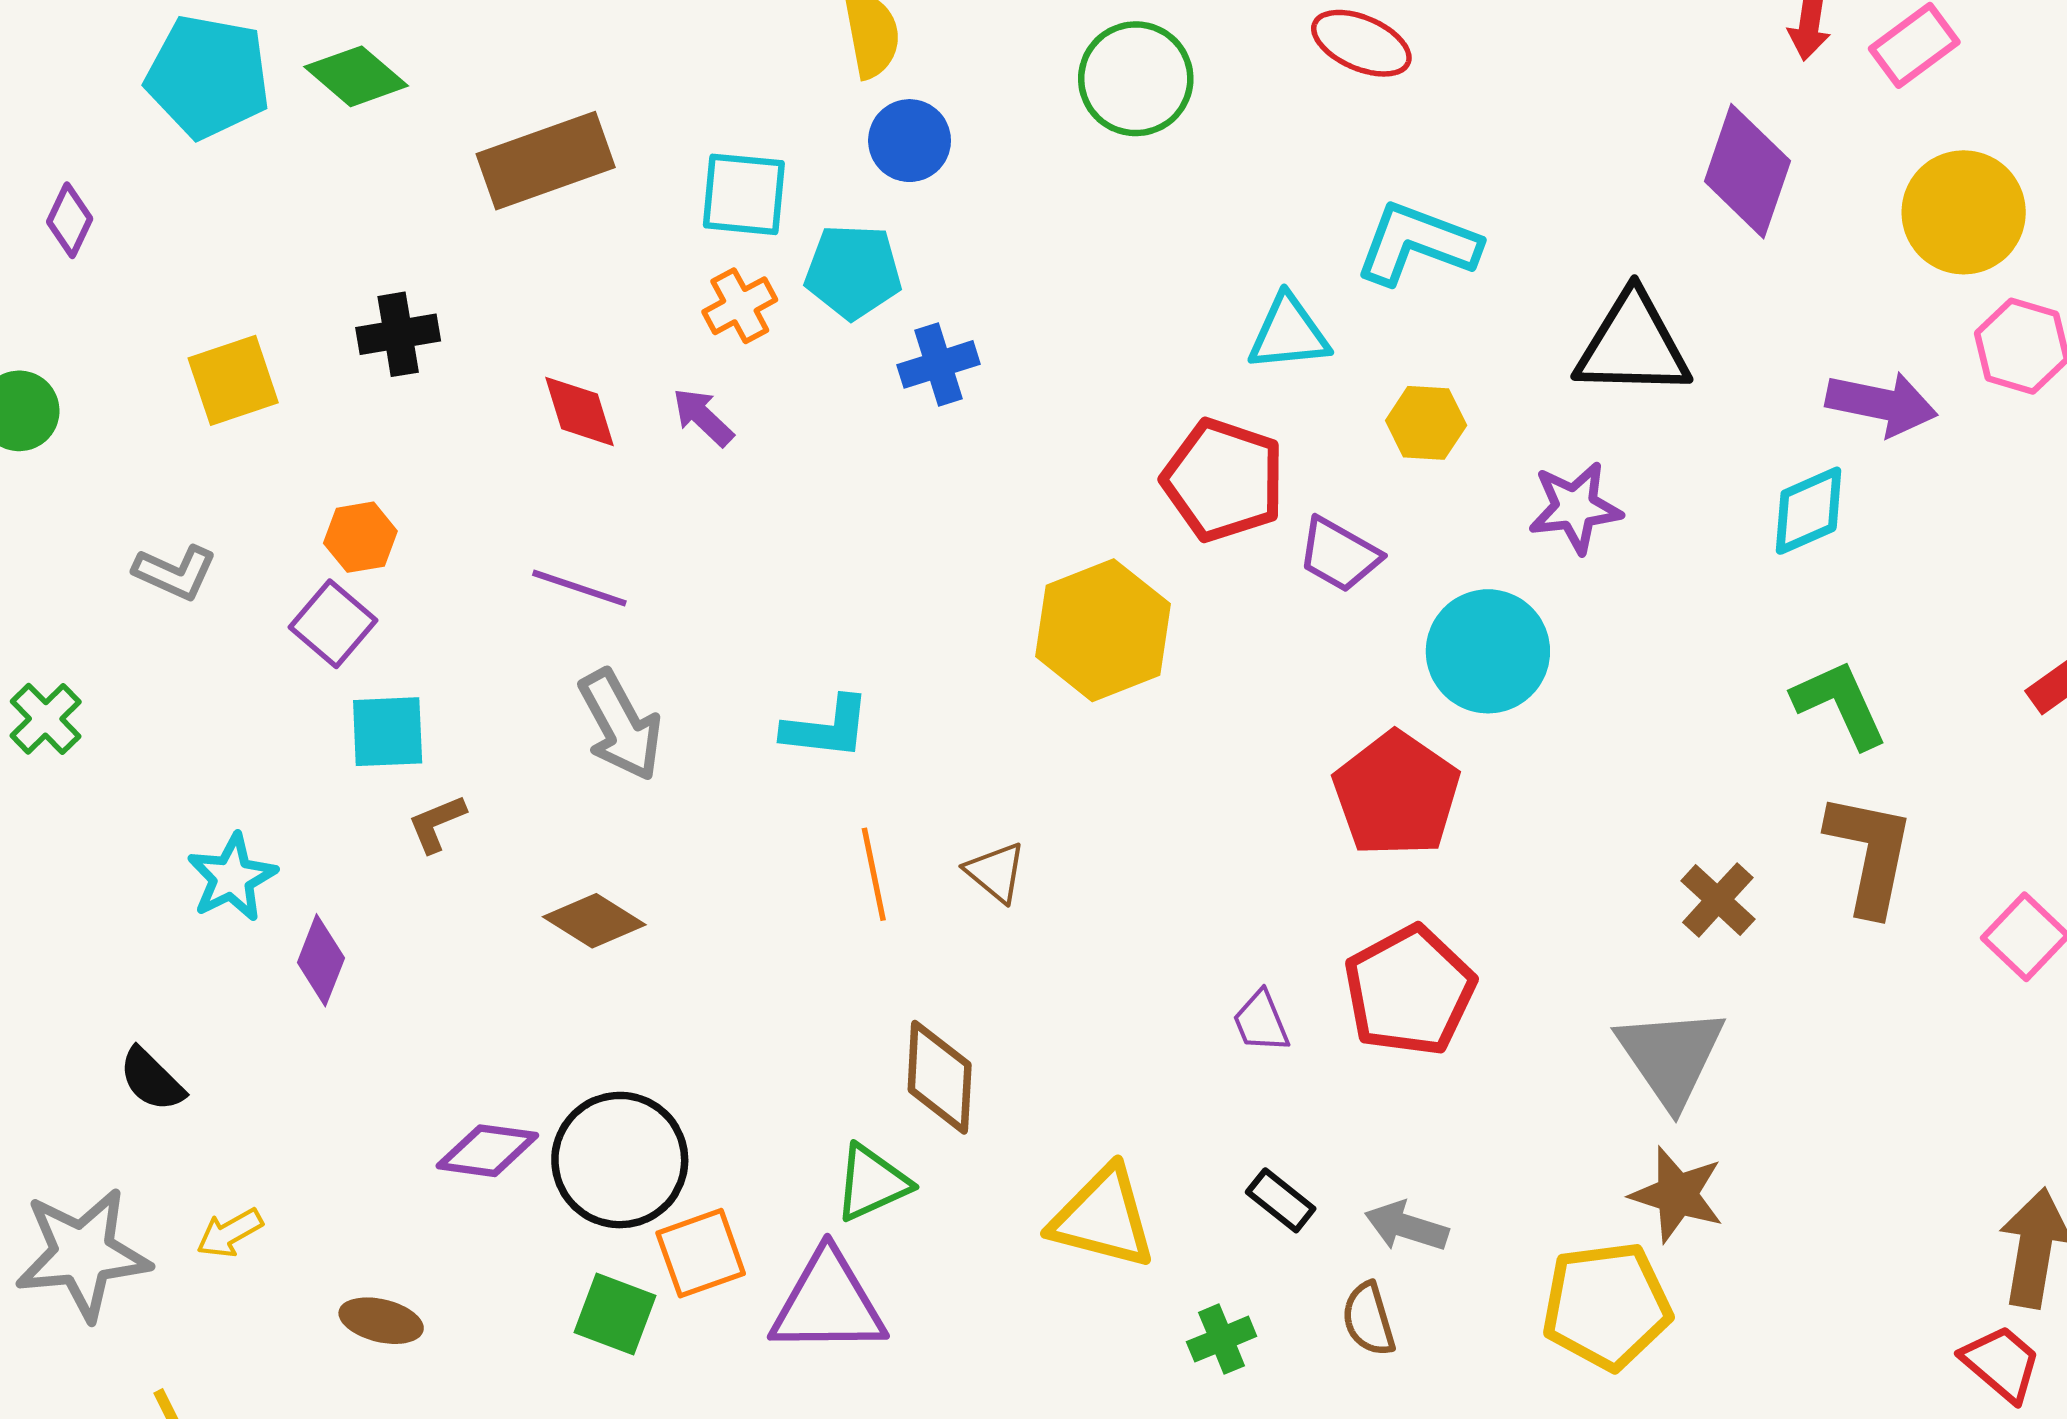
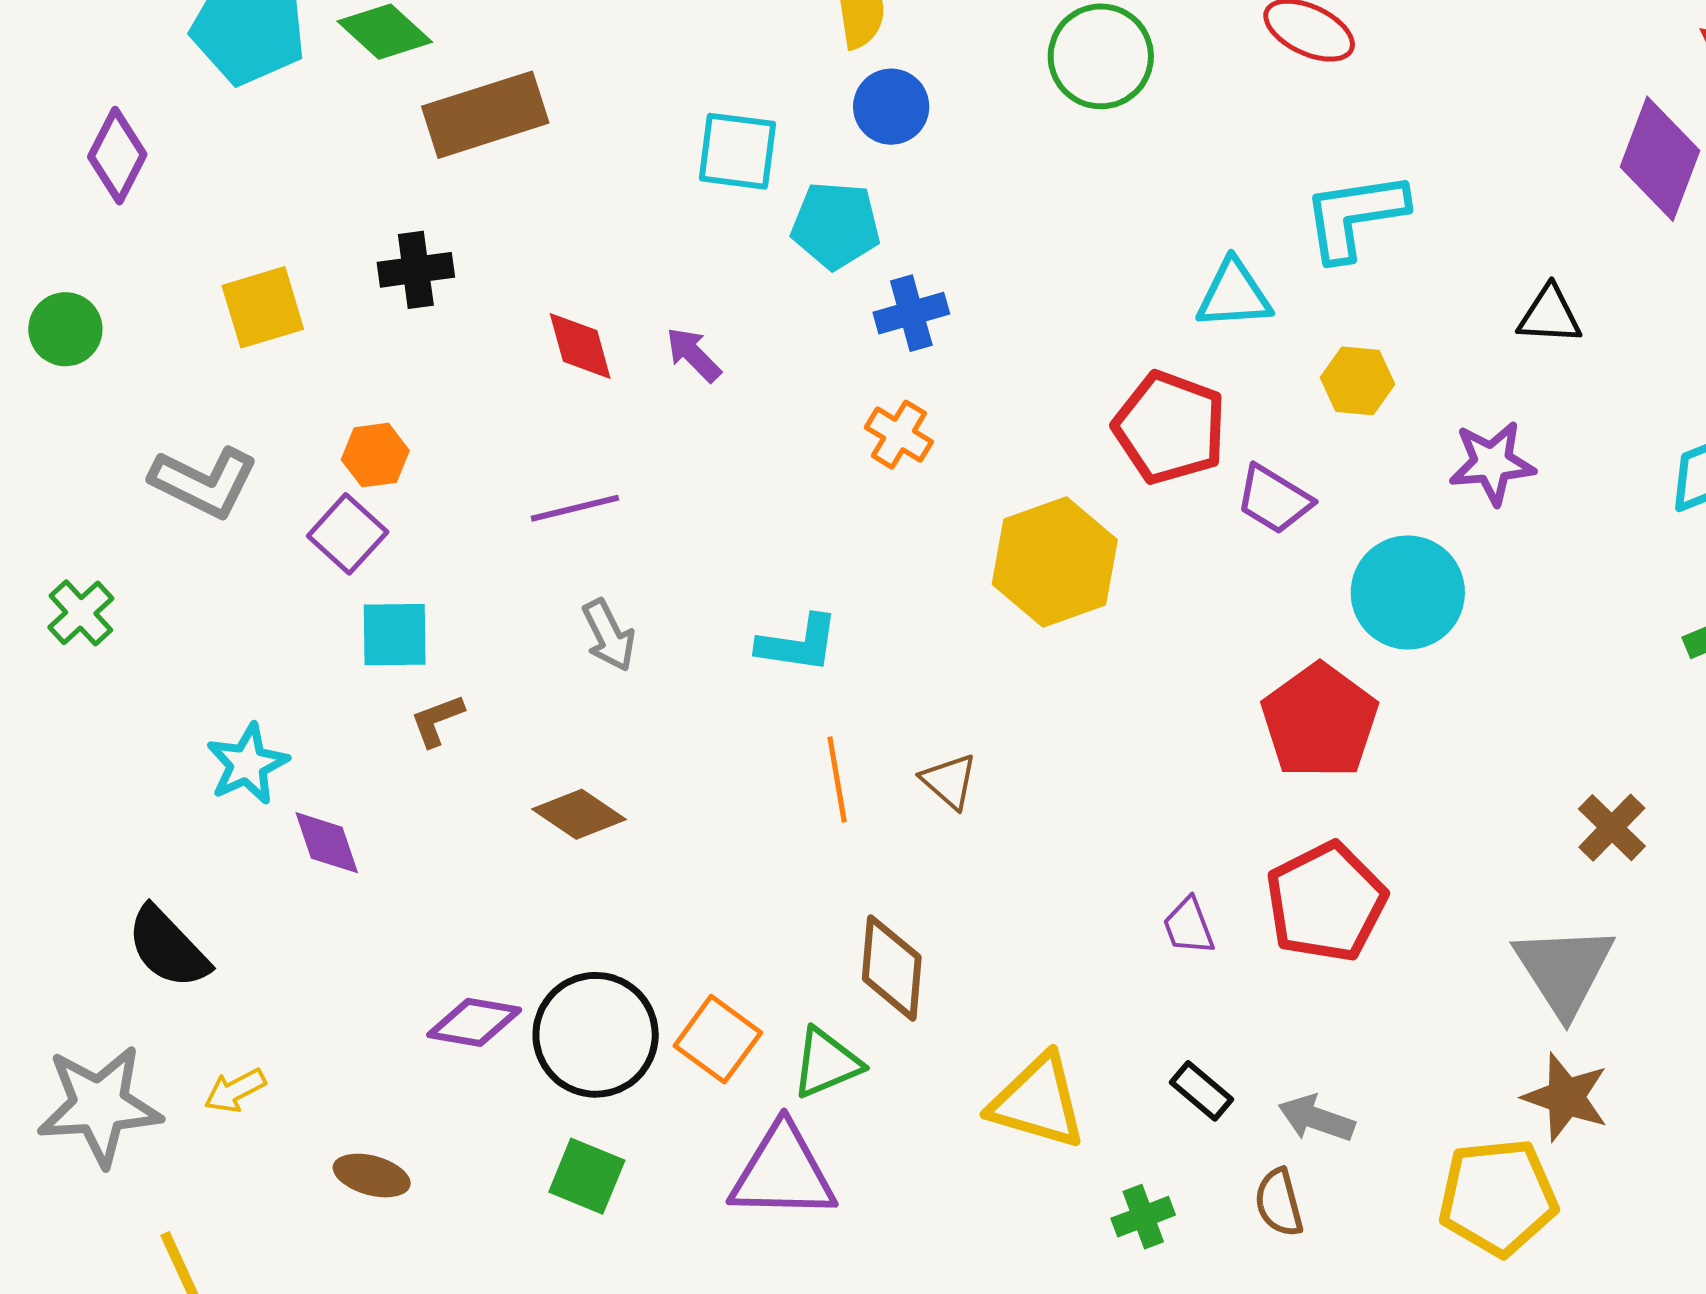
brown rectangle: (546, 161) -> (485, 115), moved
purple diamond: (70, 220) -> (117, 156), size x1.4
cyan L-shape: (1417, 244) -> (1355, 216), turned -31
orange cross: (740, 306) -> (899, 435), moved, turned -32
black triangle: (1633, 345) -> (1550, 315), size x0.6
gray L-shape: (175, 572) -> (204, 482), size x1.4
purple line: (579, 588) -> (575, 508), turned -34
gray arrow: (620, 725) -> (609, 635), size x0.7
purple diamond: (321, 960) -> (327, 843), turned -42
black semicircle: (152, 1080) -> (168, 947), size x1.4
orange square: (701, 1253) -> (718, 1039), moved, turned -36

